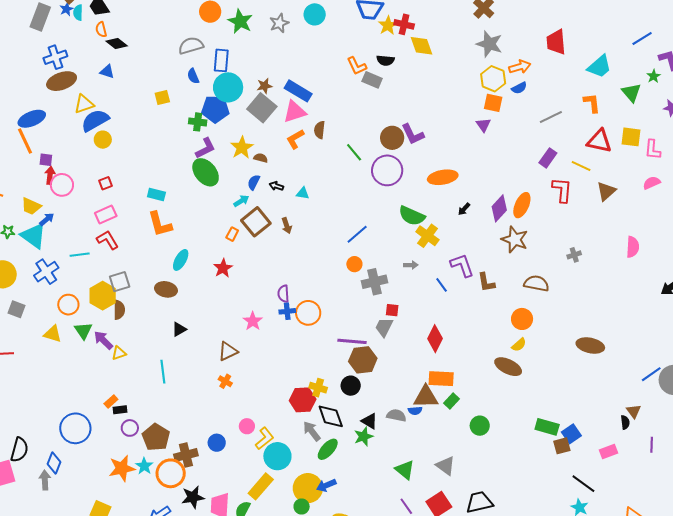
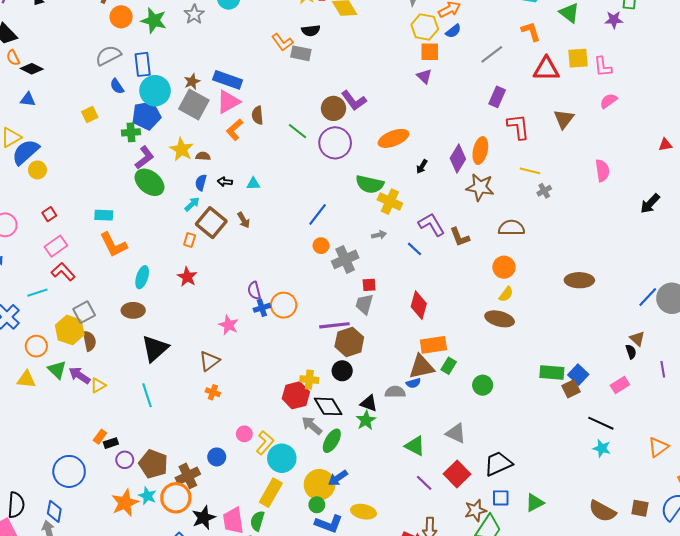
yellow line: (581, 166) -> (530, 171), moved
black triangle: (179, 329) -> (155, 349), size x1.8

